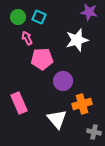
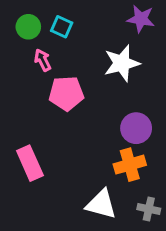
purple circle: (63, 81) -> (136, 128), moved
white triangle: (57, 119) -> (101, 204), moved, turned -35

